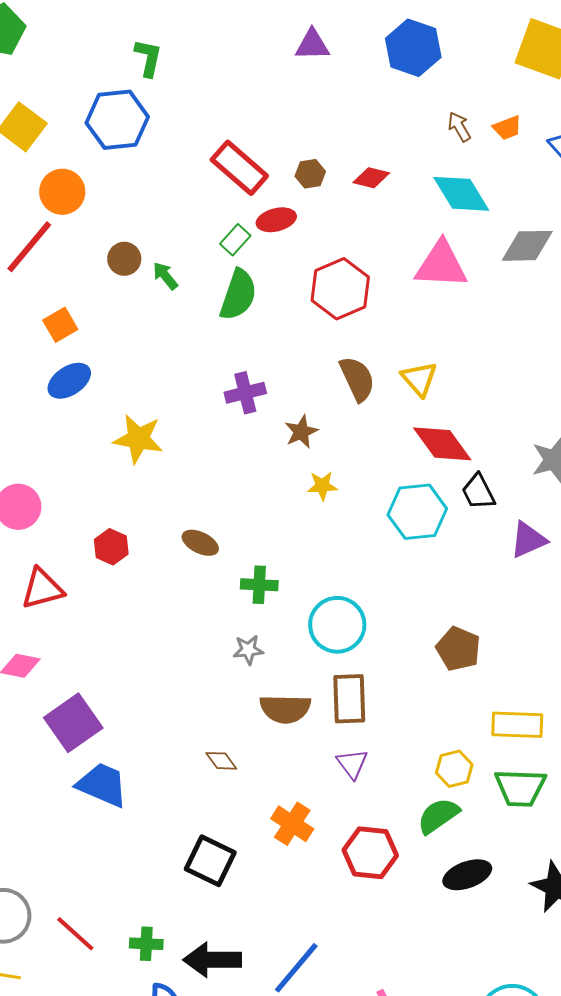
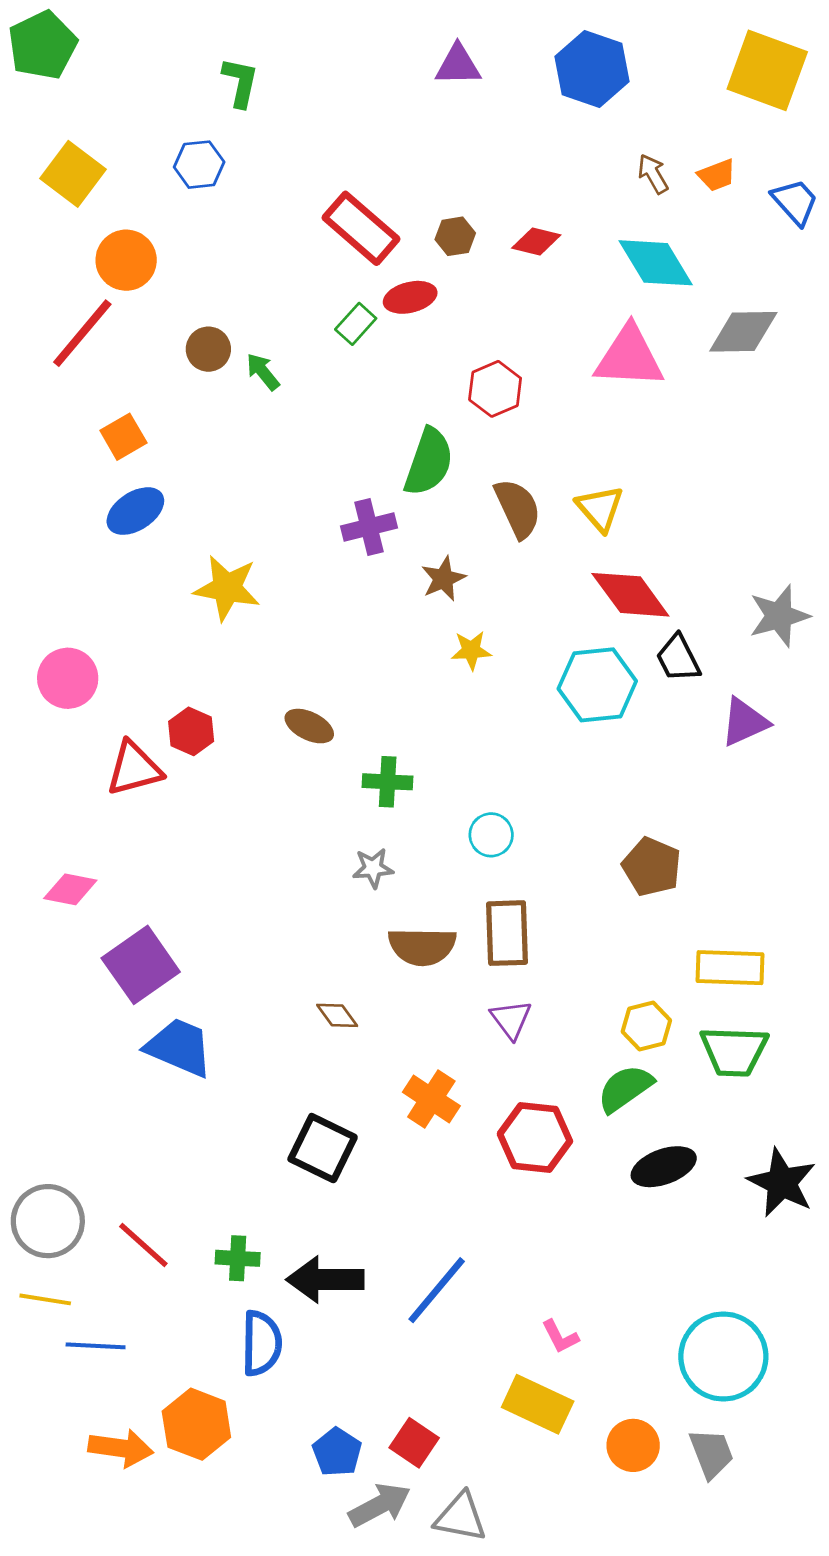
blue hexagon: (117, 120) -> (199, 165), size x0.6
red hexagon: (340, 289) -> (495, 389), size x0.7
green semicircle: (238, 295) -> (429, 462), moved
red triangle: (42, 589) -> (134, 769), moved
cyan circle: (337, 625) -> (491, 835), size x0.6

